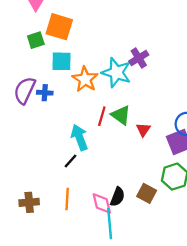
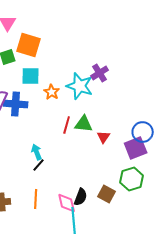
orange star: (85, 79) -> (52, 92), size x0.7
blue cross: (45, 93) -> (16, 104), size x1.6
green triangle: (121, 115) -> (84, 124), turned -30
cyan arrow: (79, 137) -> (37, 152), moved, size x0.7

